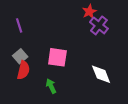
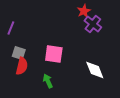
purple line: (19, 25) -> (11, 28), moved, turned 40
gray square: (20, 56) -> (19, 53), turned -32

